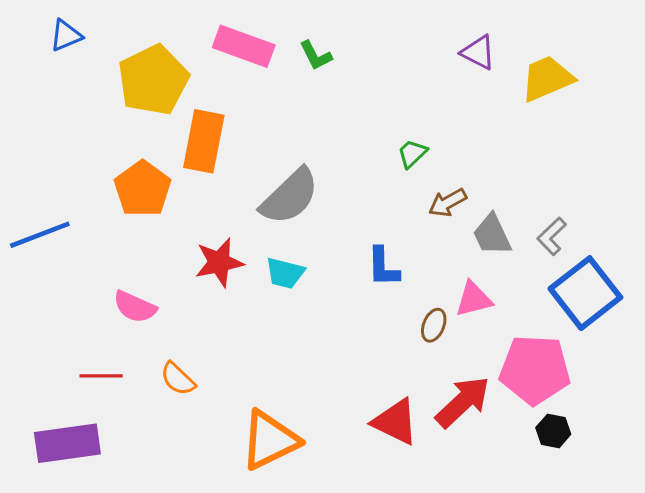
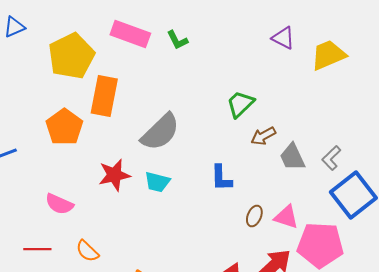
green trapezoid: (412, 154) -> (240, 104), size x1.4
pink triangle: (474, 299) -> (286, 217), moved, turned 32

